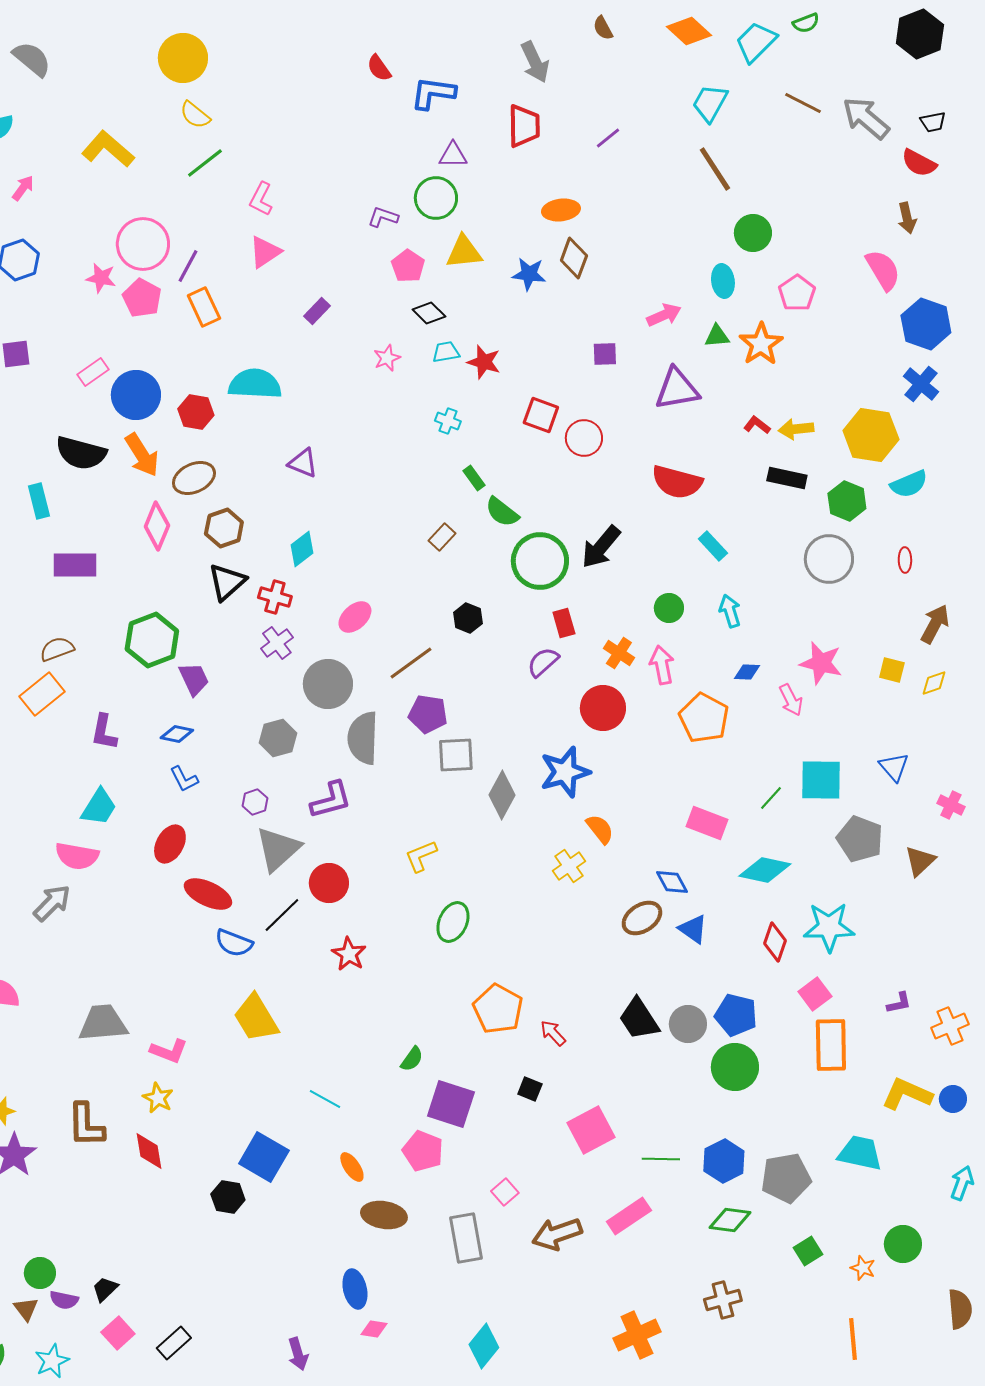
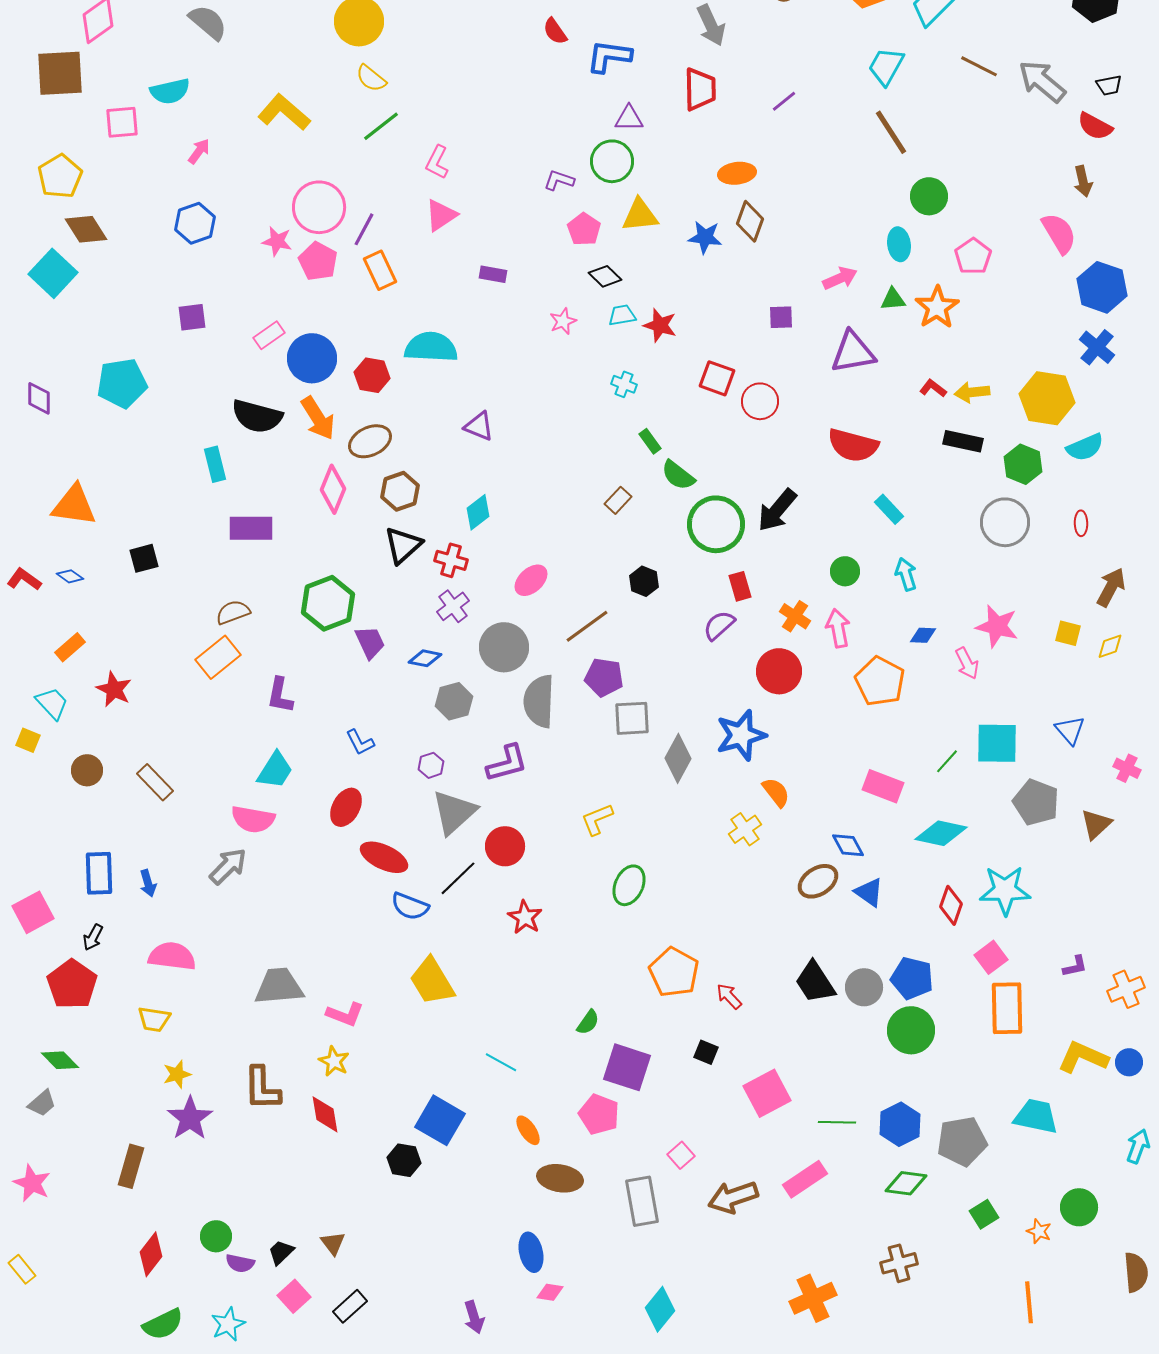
purple rectangle: (317, 311) -> (493, 274), turned 56
blue diamond: (177, 734) -> (425, 658), moved
brown triangle: (26, 1309) -> (333, 1243), moved

